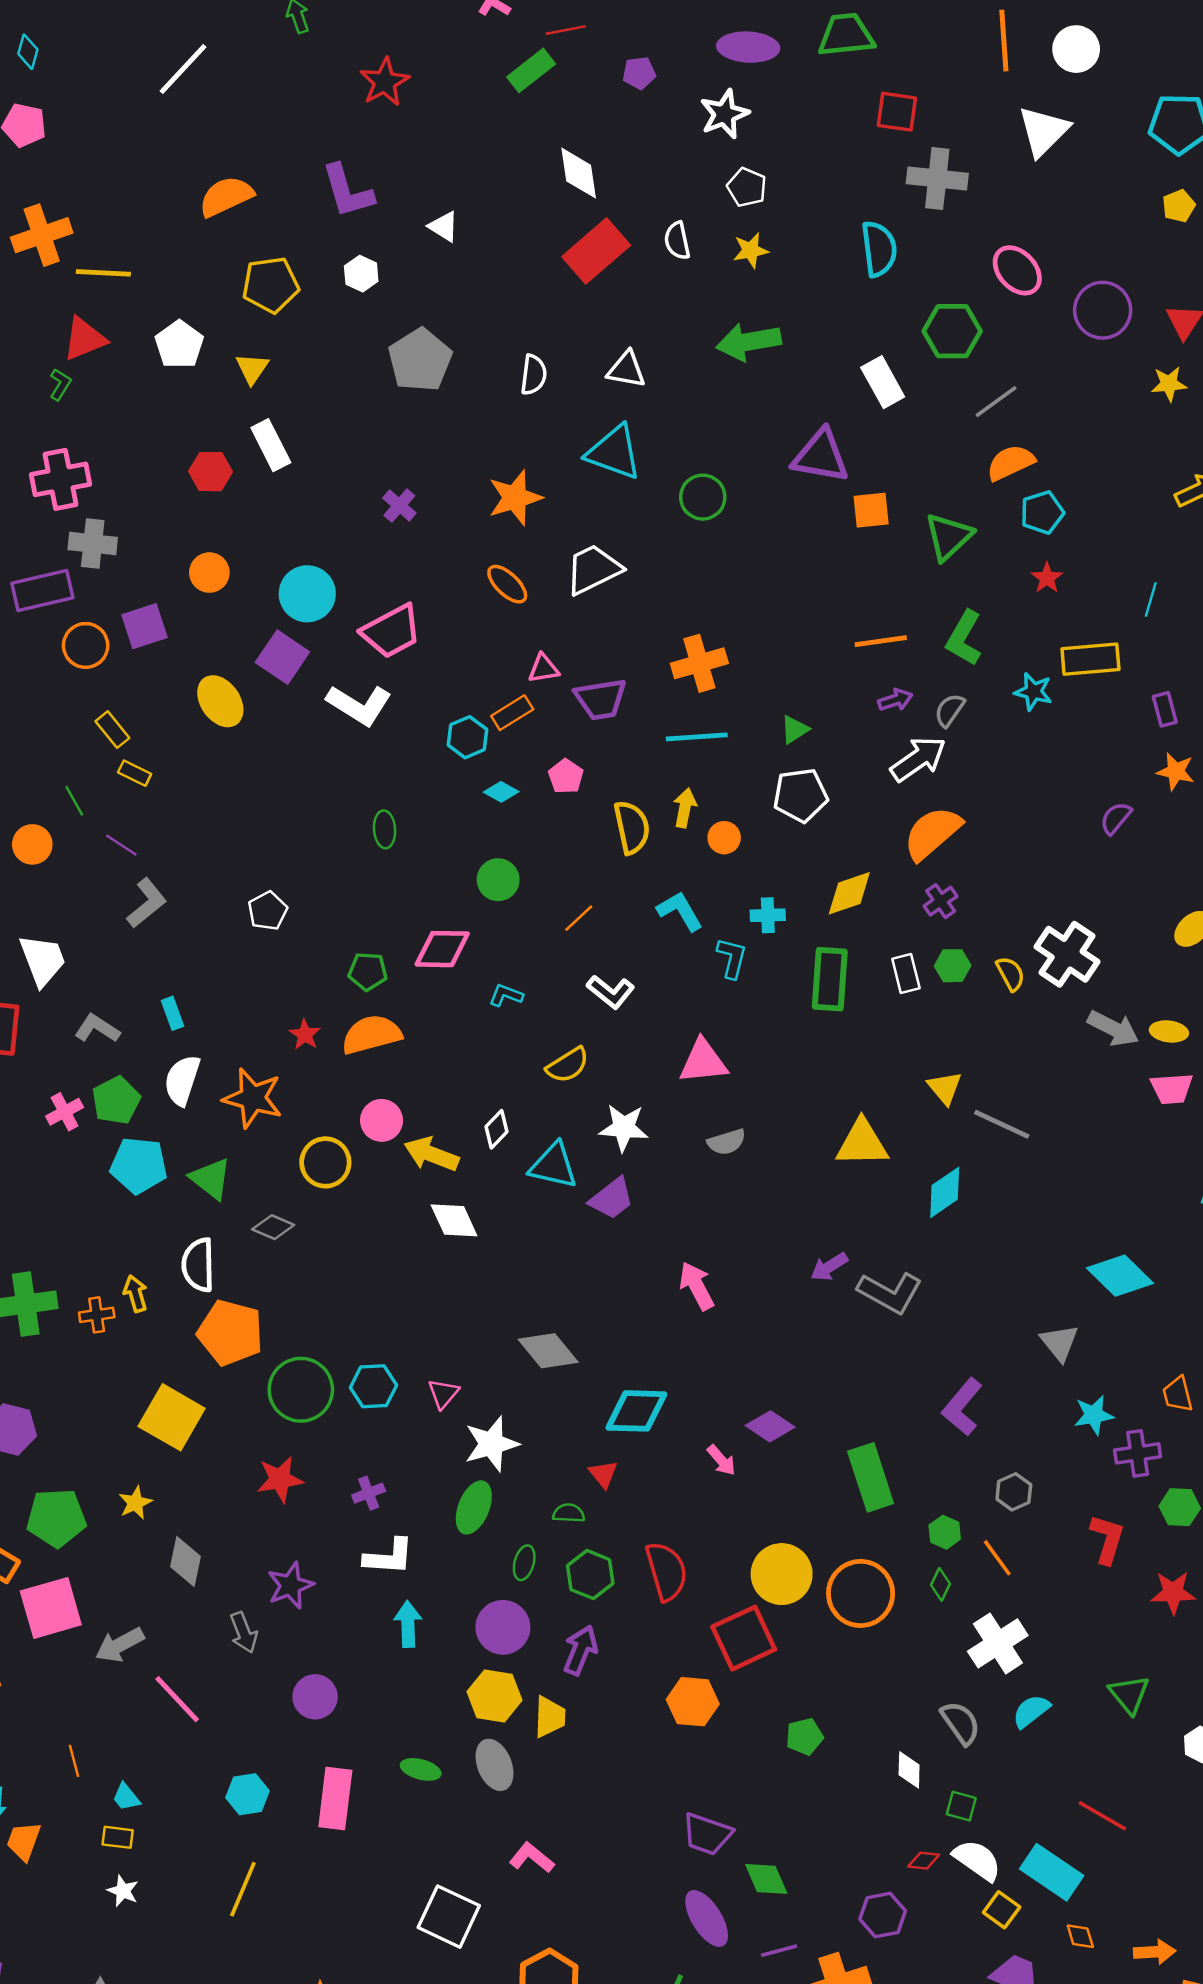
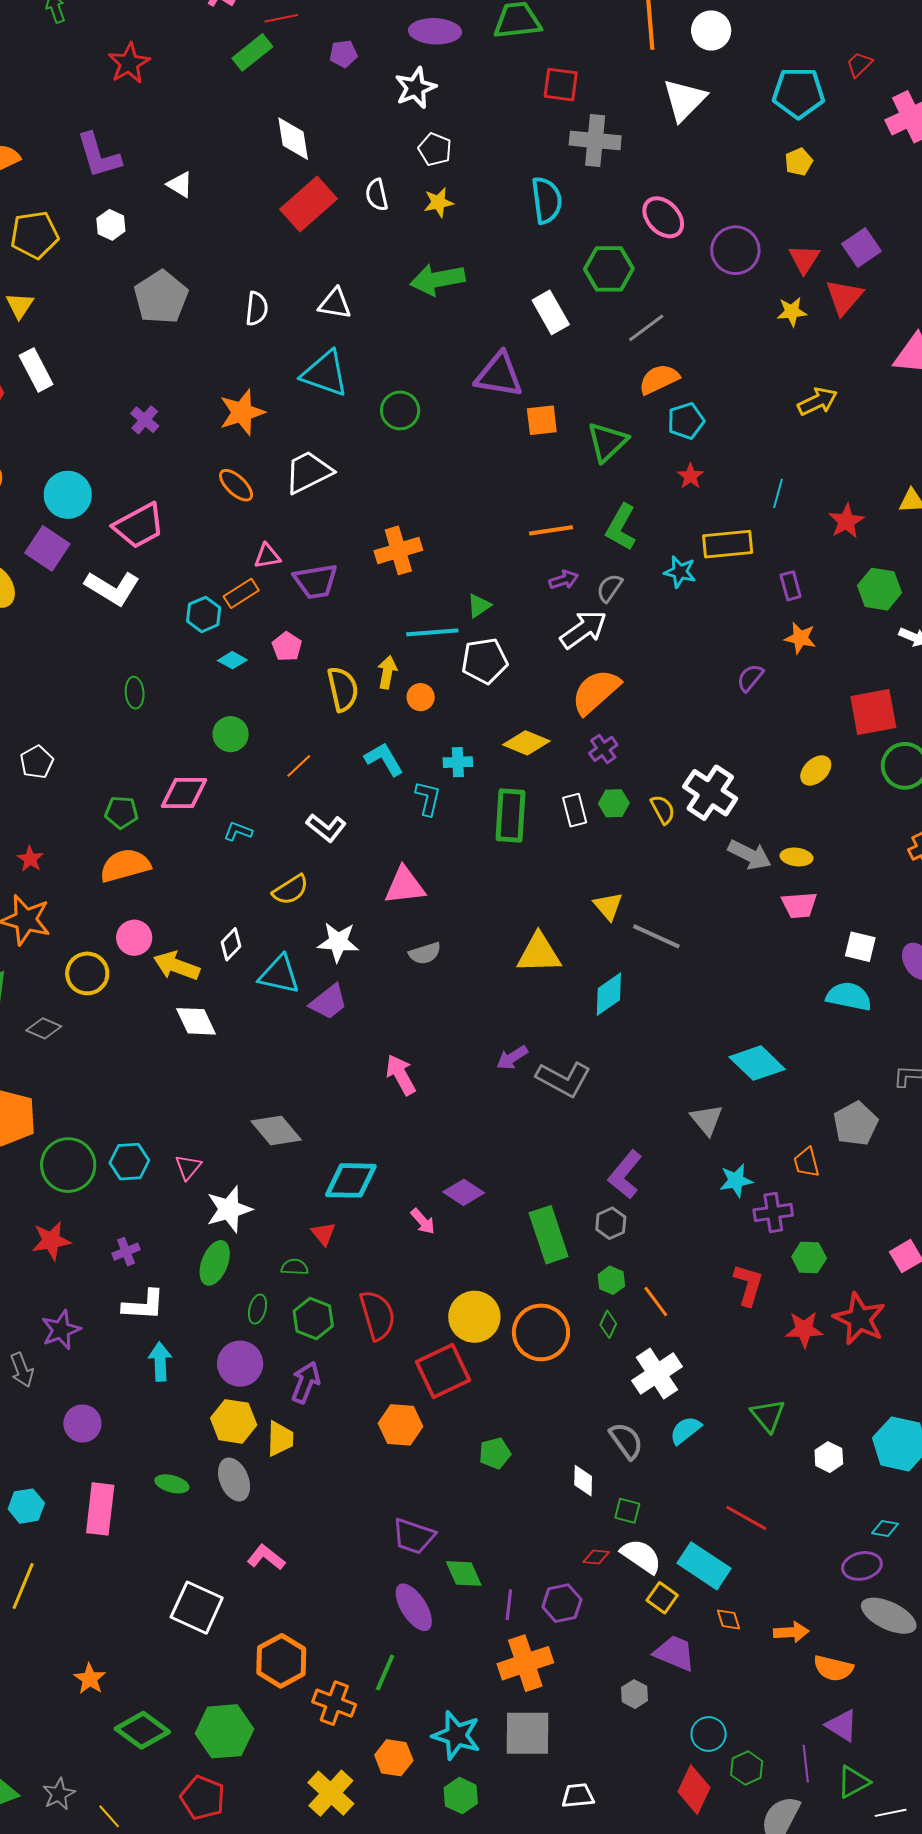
cyan line: (697, 737) -> (432, 632), moved
yellow diamond: (849, 893) -> (526, 743), turned 42
red star: (305, 1035) -> (30, 859), moved
gray hexagon: (1014, 1492) -> (611, 1223), moved
purple line: (779, 1951) -> (509, 1605), moved, turned -68

